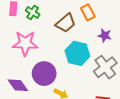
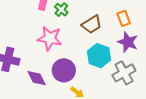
orange rectangle: (88, 12) -> (124, 18), moved
purple star: (105, 35) -> (128, 42), size x1.5

